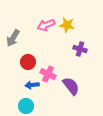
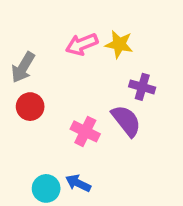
red circle: (28, 62) -> (30, 107), moved
blue arrow: (32, 85) -> (78, 183), moved, turned 32
purple semicircle: (71, 86) -> (126, 121), moved

